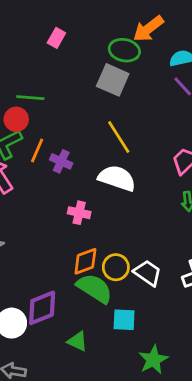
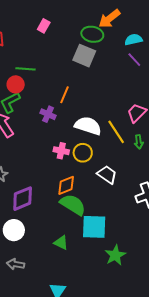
yellow line: (119, 137) -> (116, 132), moved
orange line: (37, 150) -> (64, 95), moved
yellow circle: (116, 267) -> (83, 153), moved
white trapezoid: (148, 273) -> (107, 175), moved
purple diamond: (42, 308) -> (23, 199), moved
cyan square: (124, 320) -> (94, 227), size x1.5

